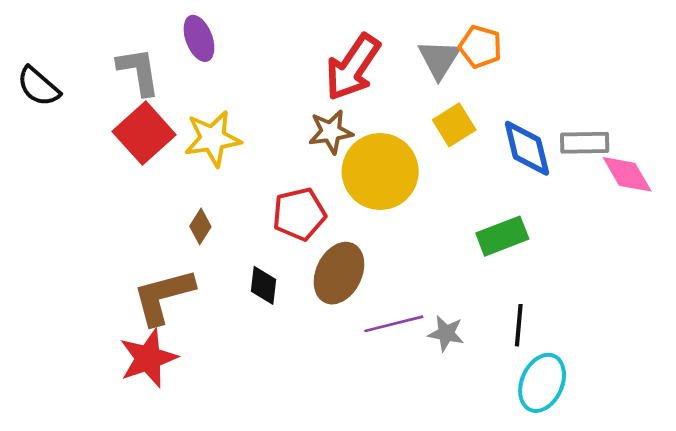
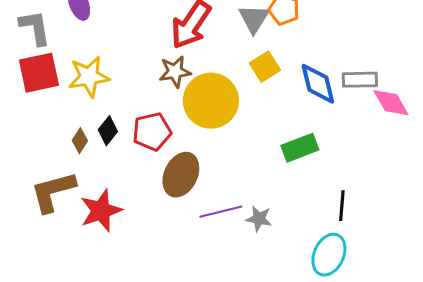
red square: (144, 133) -> (39, 73), turned 30
black diamond: (263, 285) -> (108, 131), moved, turned 32
black line: (519, 325) -> (342, 206), moved
red star: (148, 358) -> (101, 211), moved

